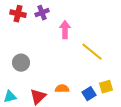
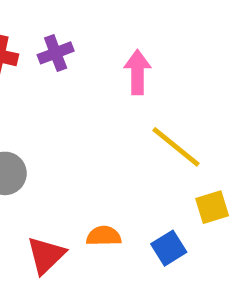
pink arrow: (65, 30) -> (137, 72), moved
yellow square: (106, 87) -> (212, 207), moved

